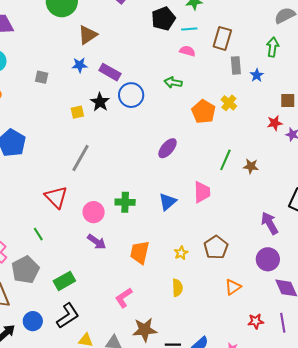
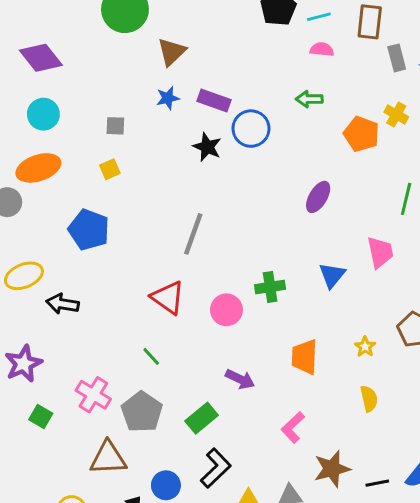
yellow square: (77, 112) -> (110, 169), moved
purple arrow: (97, 242) -> (240, 379), moved

